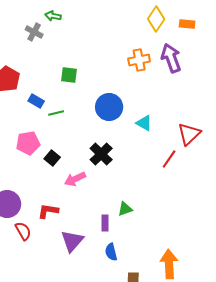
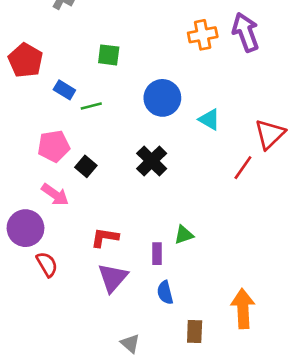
pink arrow: (75, 179) -> (55, 195), moved, turned -120
red L-shape: (48, 211) -> (105, 237), moved

